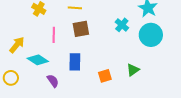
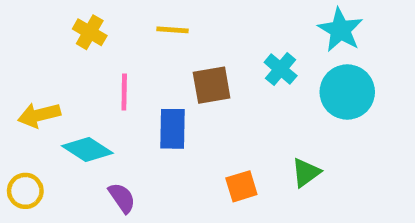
brown square: (81, 29) -> (212, 85), moved
yellow arrow: (17, 45) -> (39, 115), turned -144
blue rectangle: (75, 62) -> (172, 129), moved

